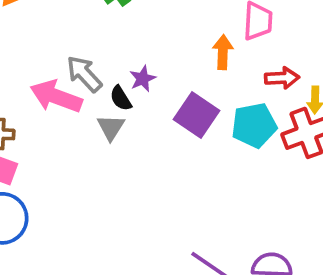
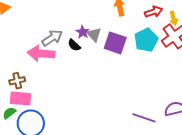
gray arrow: (84, 74) -> (52, 38), turned 115
gray triangle: (111, 127) -> (94, 35), moved

